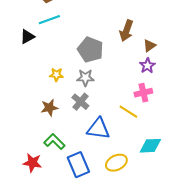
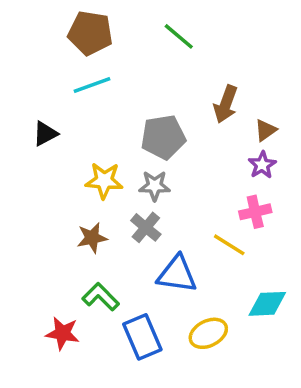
black triangle: (27, 37) -> (45, 134), moved
gray pentagon: (90, 50) -> (163, 137), turned -30
yellow star: (56, 75) -> (104, 181), size x1.5

